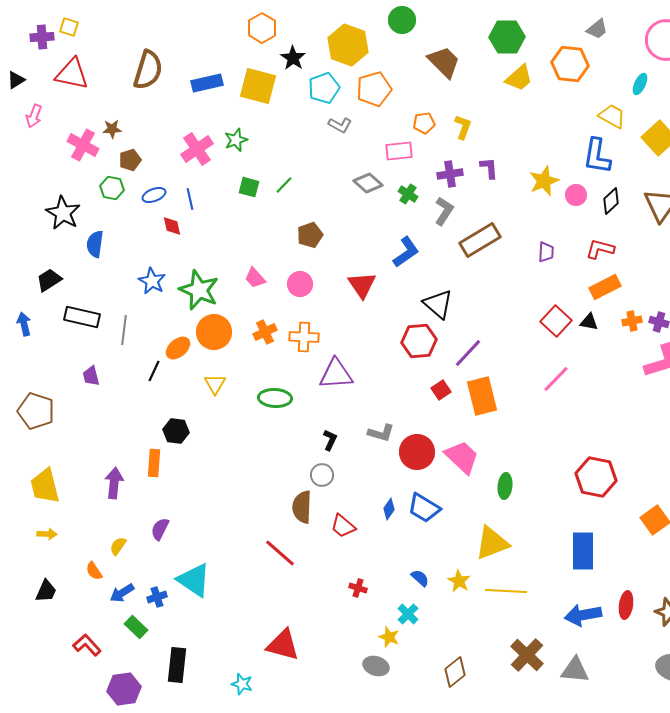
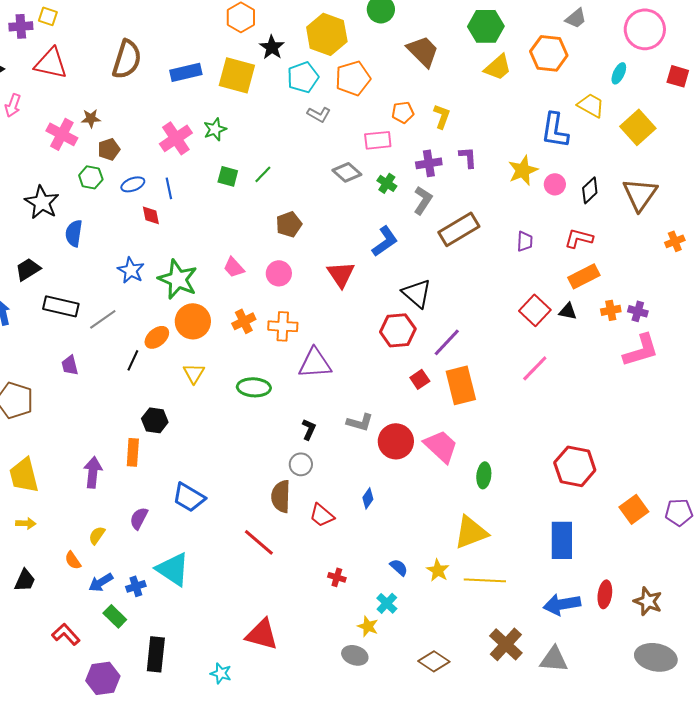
blue L-shape: (597, 156) -> (555, 130), moved
gray line: (124, 330) -> (103, 319), turned 48
blue trapezoid: (424, 508) -> (189, 497), moved
brown diamond: (455, 672) -> (434, 661), turned 72

